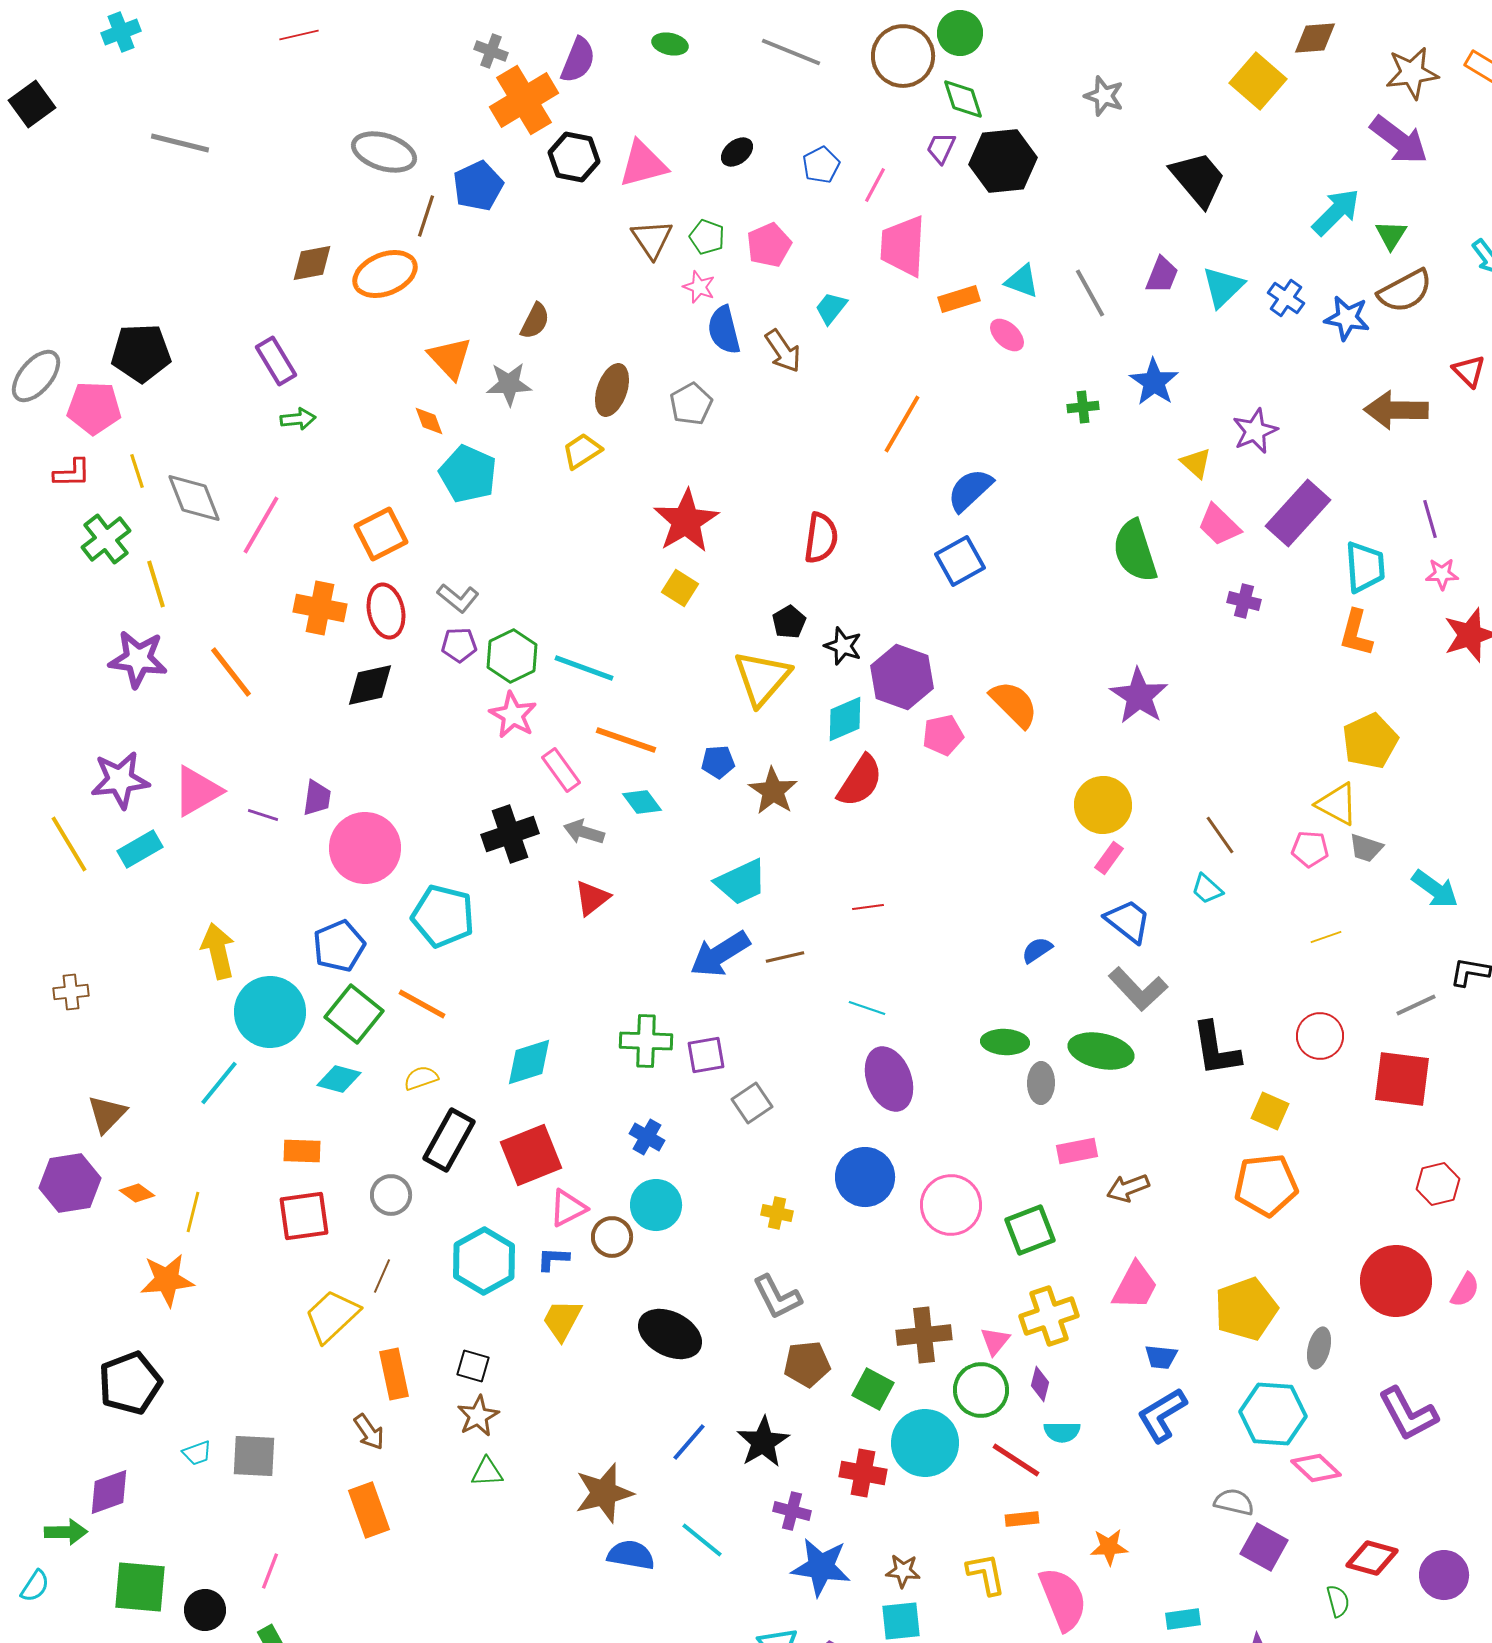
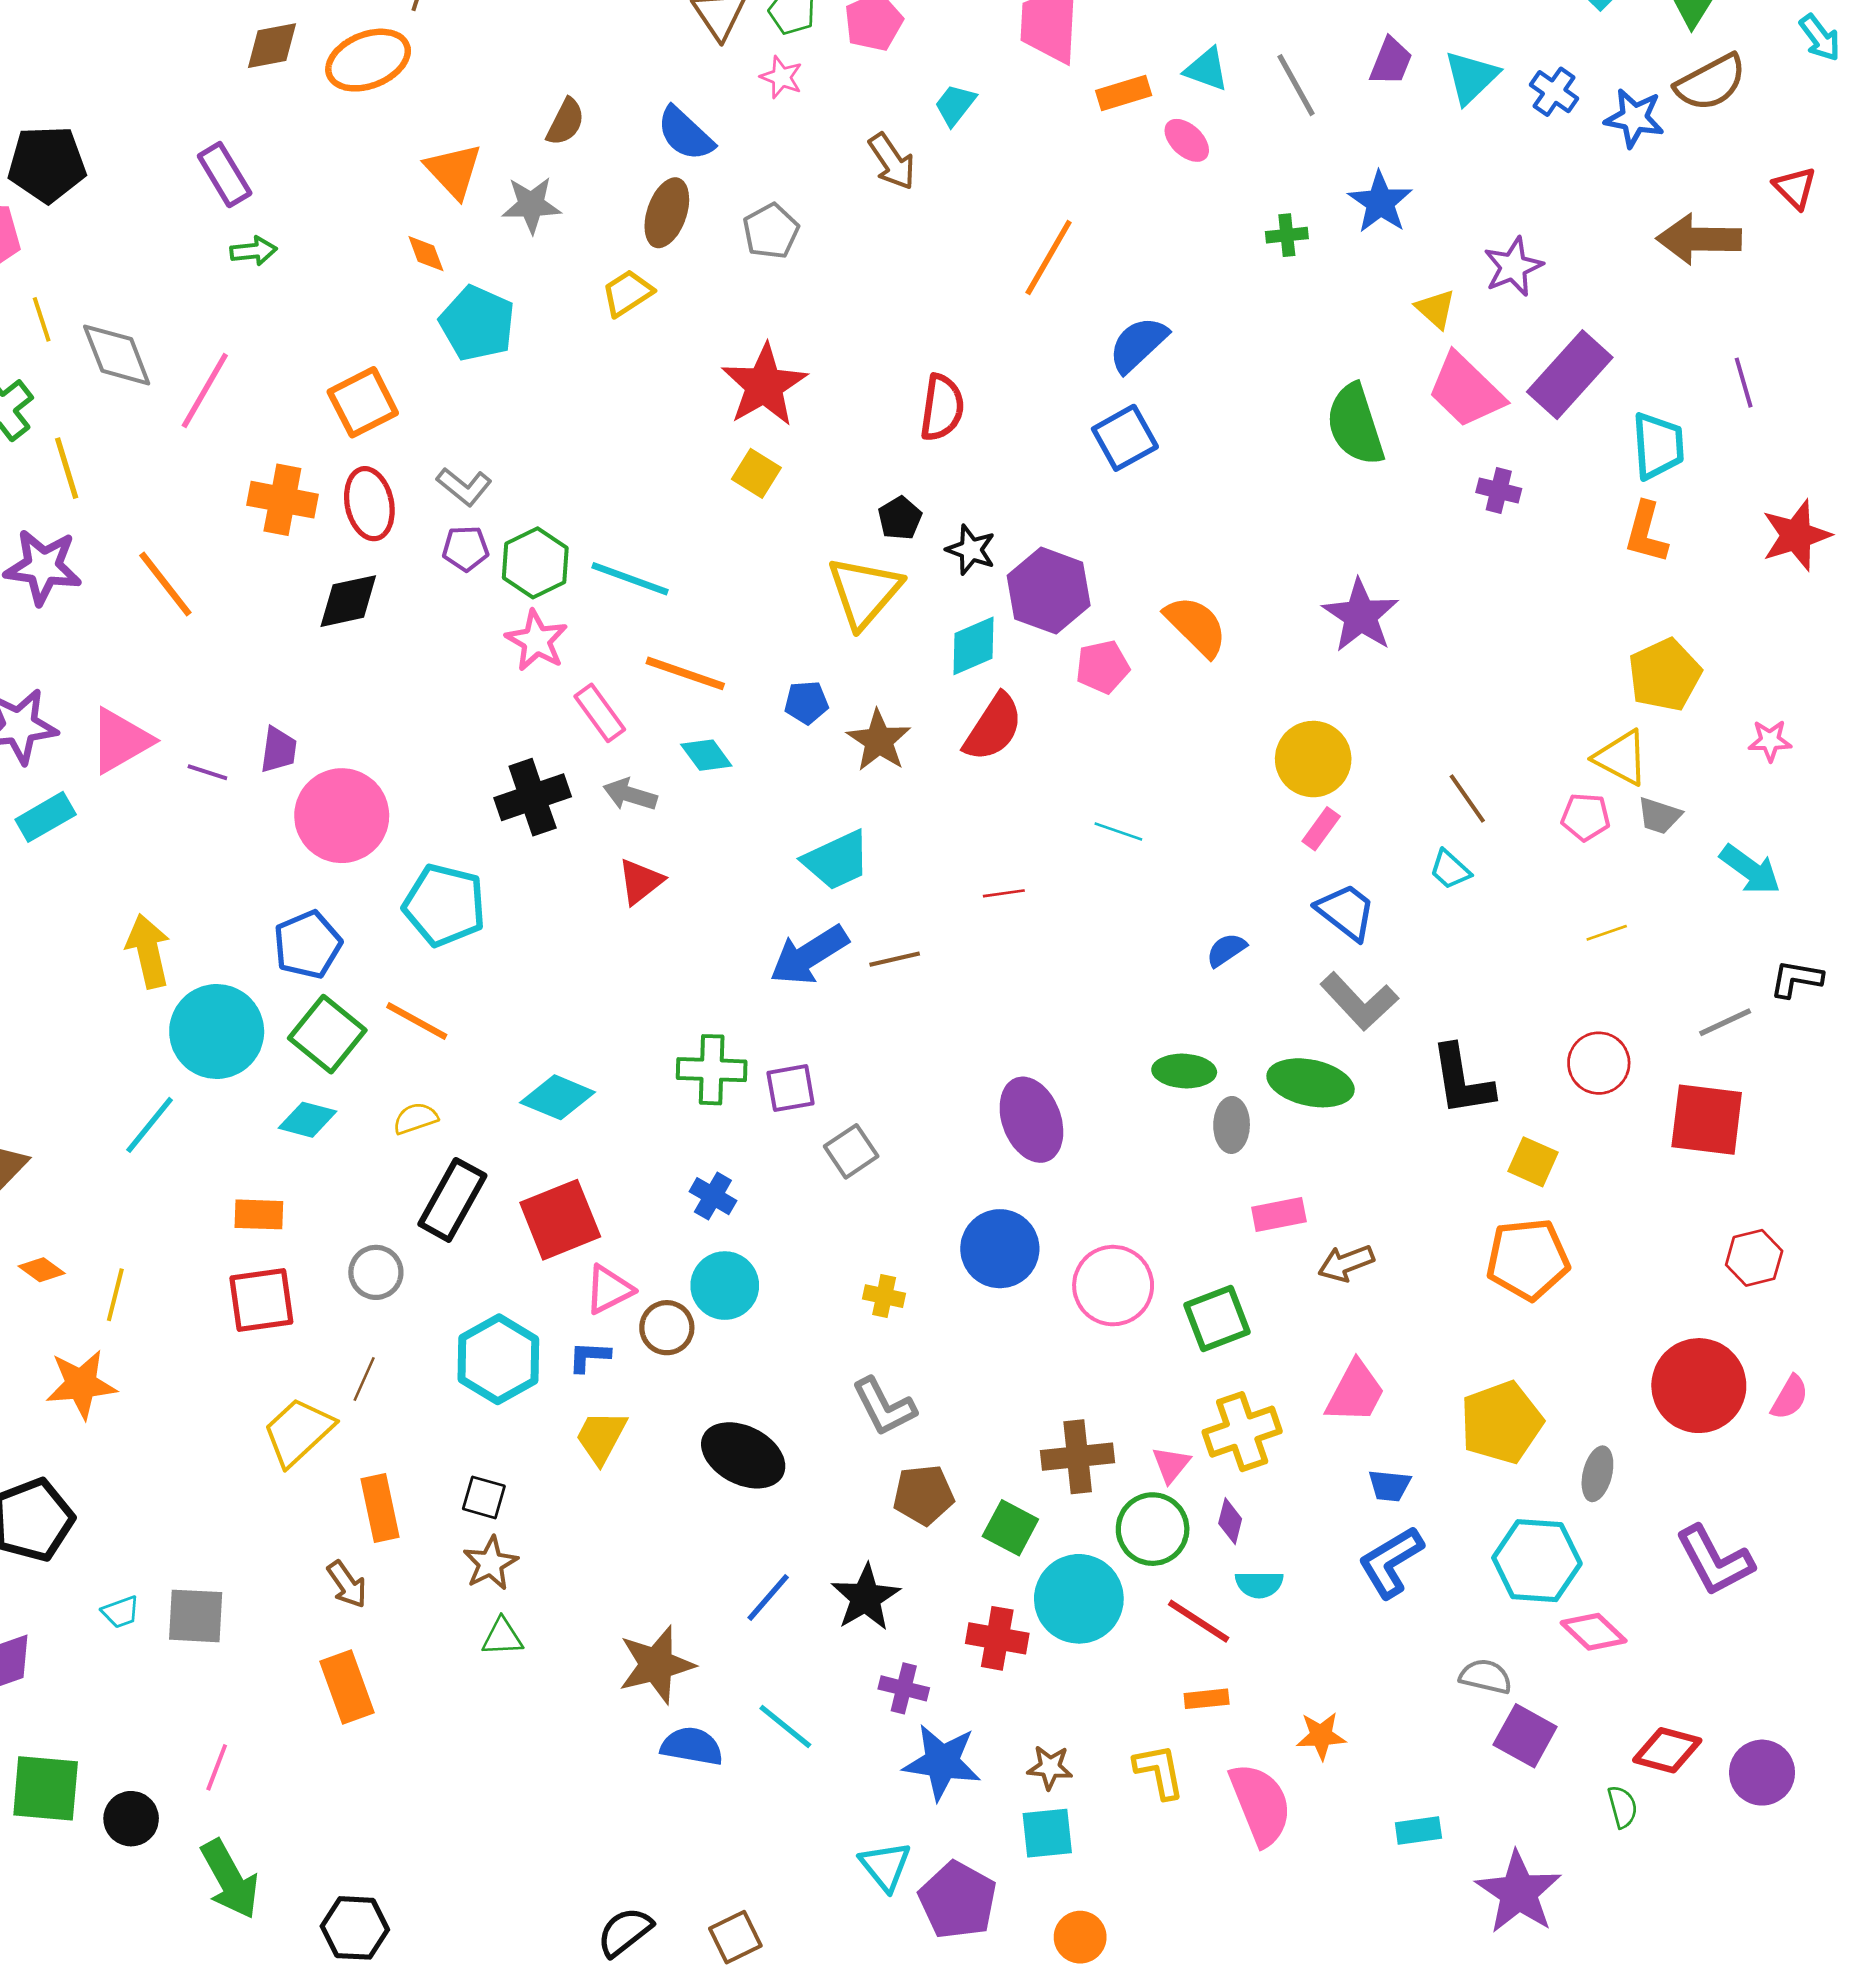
blue semicircle: (724, 330) -> (685, 134), moved, turned -33
pink trapezoid: (1219, 525) -> (1466, 390), size x1.4
pink star: (1442, 574) -> (1770, 741), moved
cyan line: (867, 1008) -> (1118, 831), moved
cyan diamond: (529, 1062) -> (558, 1097), turned 40

